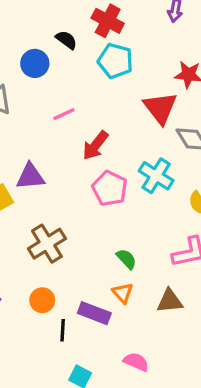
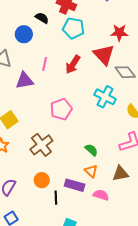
pink line: (64, 114) -> (45, 64), turned -48
red arrow: (95, 145) -> (73, 64), moved
purple triangle: (30, 176) -> (24, 81), moved
pink pentagon: (110, 188) -> (61, 109), moved, turned 30
pink semicircle: (136, 362) -> (101, 195), moved

